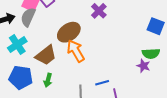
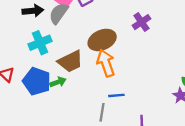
green arrow: (48, 80) -> (58, 82), moved, turned -136
blue line: (102, 83) -> (116, 95), moved

